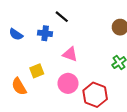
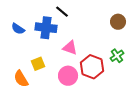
blue cross: (45, 33) -> (46, 28), size x1.5
red hexagon: (95, 95) -> (92, 67), moved

